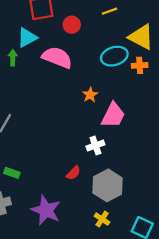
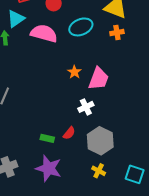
cyan ellipse: (114, 56) -> (81, 27), moved
orange star: (90, 95) -> (74, 72), moved
green rectangle: (12, 173) -> (47, 138), moved

